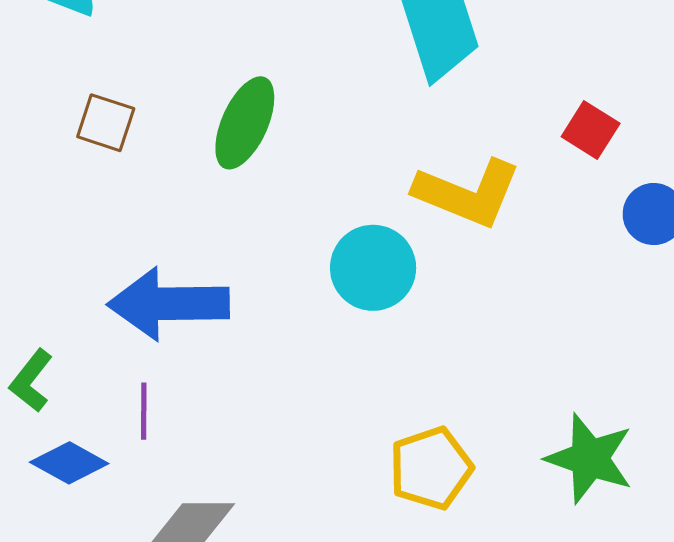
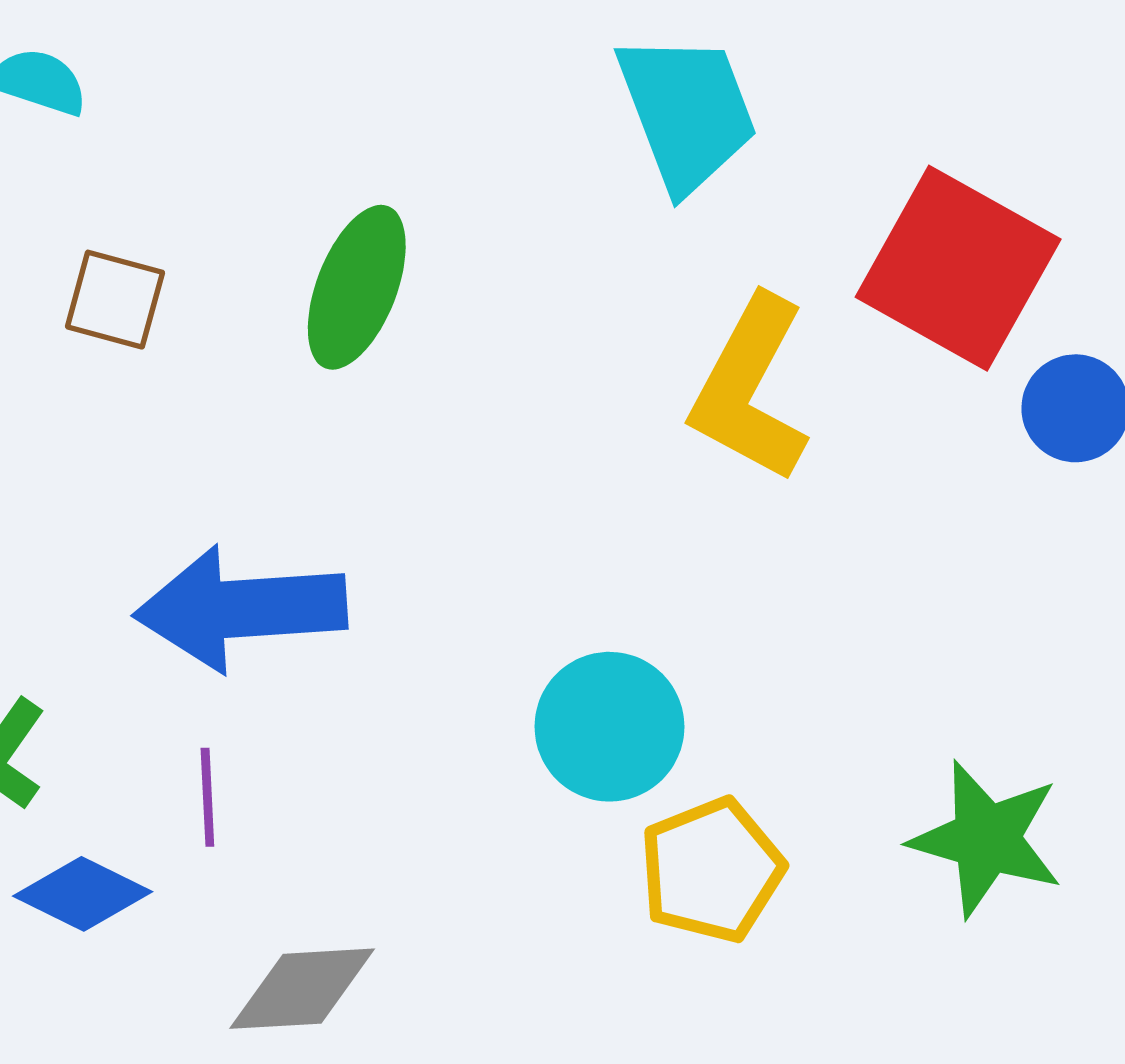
red square: (591, 130) -> (958, 268), size x2.0
yellow L-shape: (468, 193) -> (750, 389), turned 99
cyan circle: (373, 268) -> (609, 727), moved

